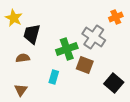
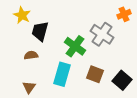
green cross: (67, 49) -> (75, 46), turned -35
brown square: (85, 65) -> (95, 74), moved
cyan rectangle: (54, 77) -> (62, 74), size x1.6

